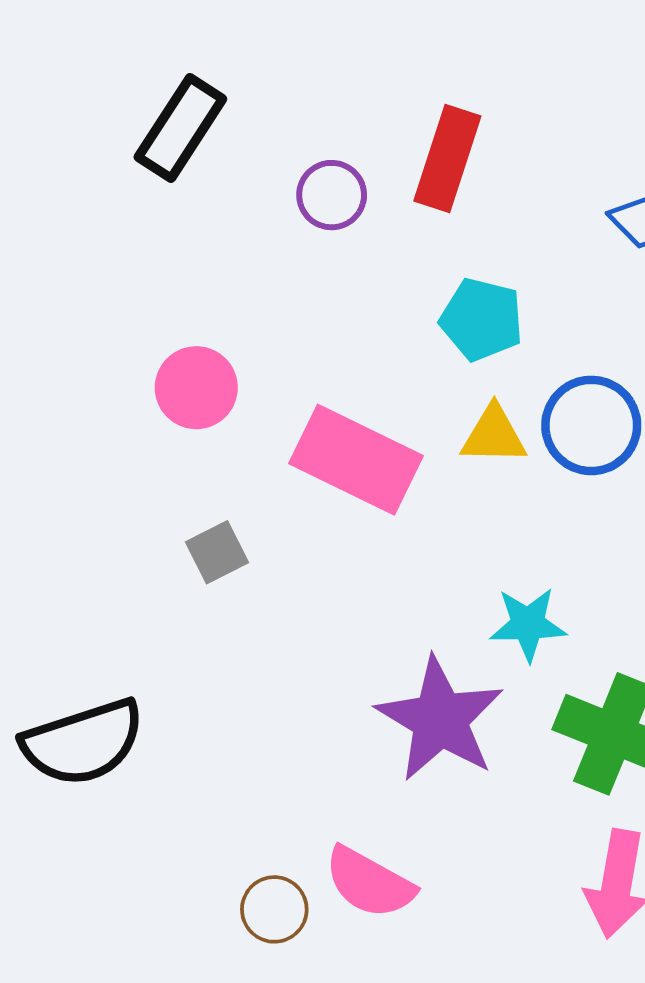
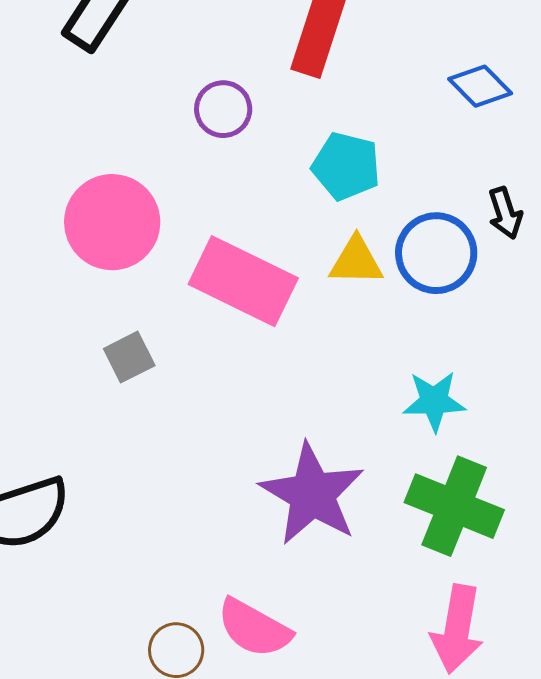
purple circle: (332, 195) -> (223, 109), moved
pink circle: (196, 388) -> (112, 222), size x1.4
cyan star: (528, 624) -> (434, 401), moved

